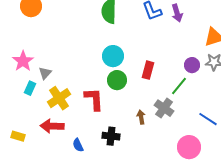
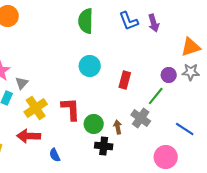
green circle: (117, 80) -> (94, 124), moved
black cross: (111, 136) -> (104, 146), moved

